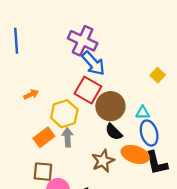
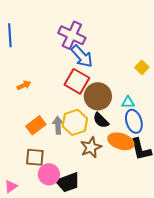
yellow hexagon: (64, 114) -> (75, 122), moved

